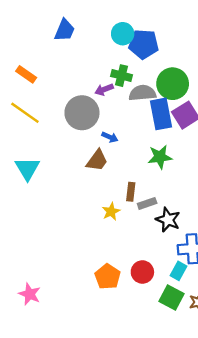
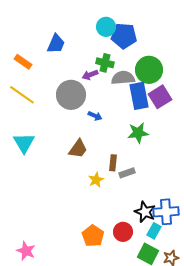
blue trapezoid: (65, 30) -> (56, 44), moved
brown trapezoid: (97, 160) -> (78, 149), moved
black star: (168, 220) -> (145, 212), moved

